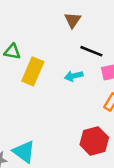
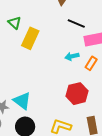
green triangle: (12, 52) -> (15, 23), turned 32
cyan arrow: (74, 76) -> (72, 56), moved

